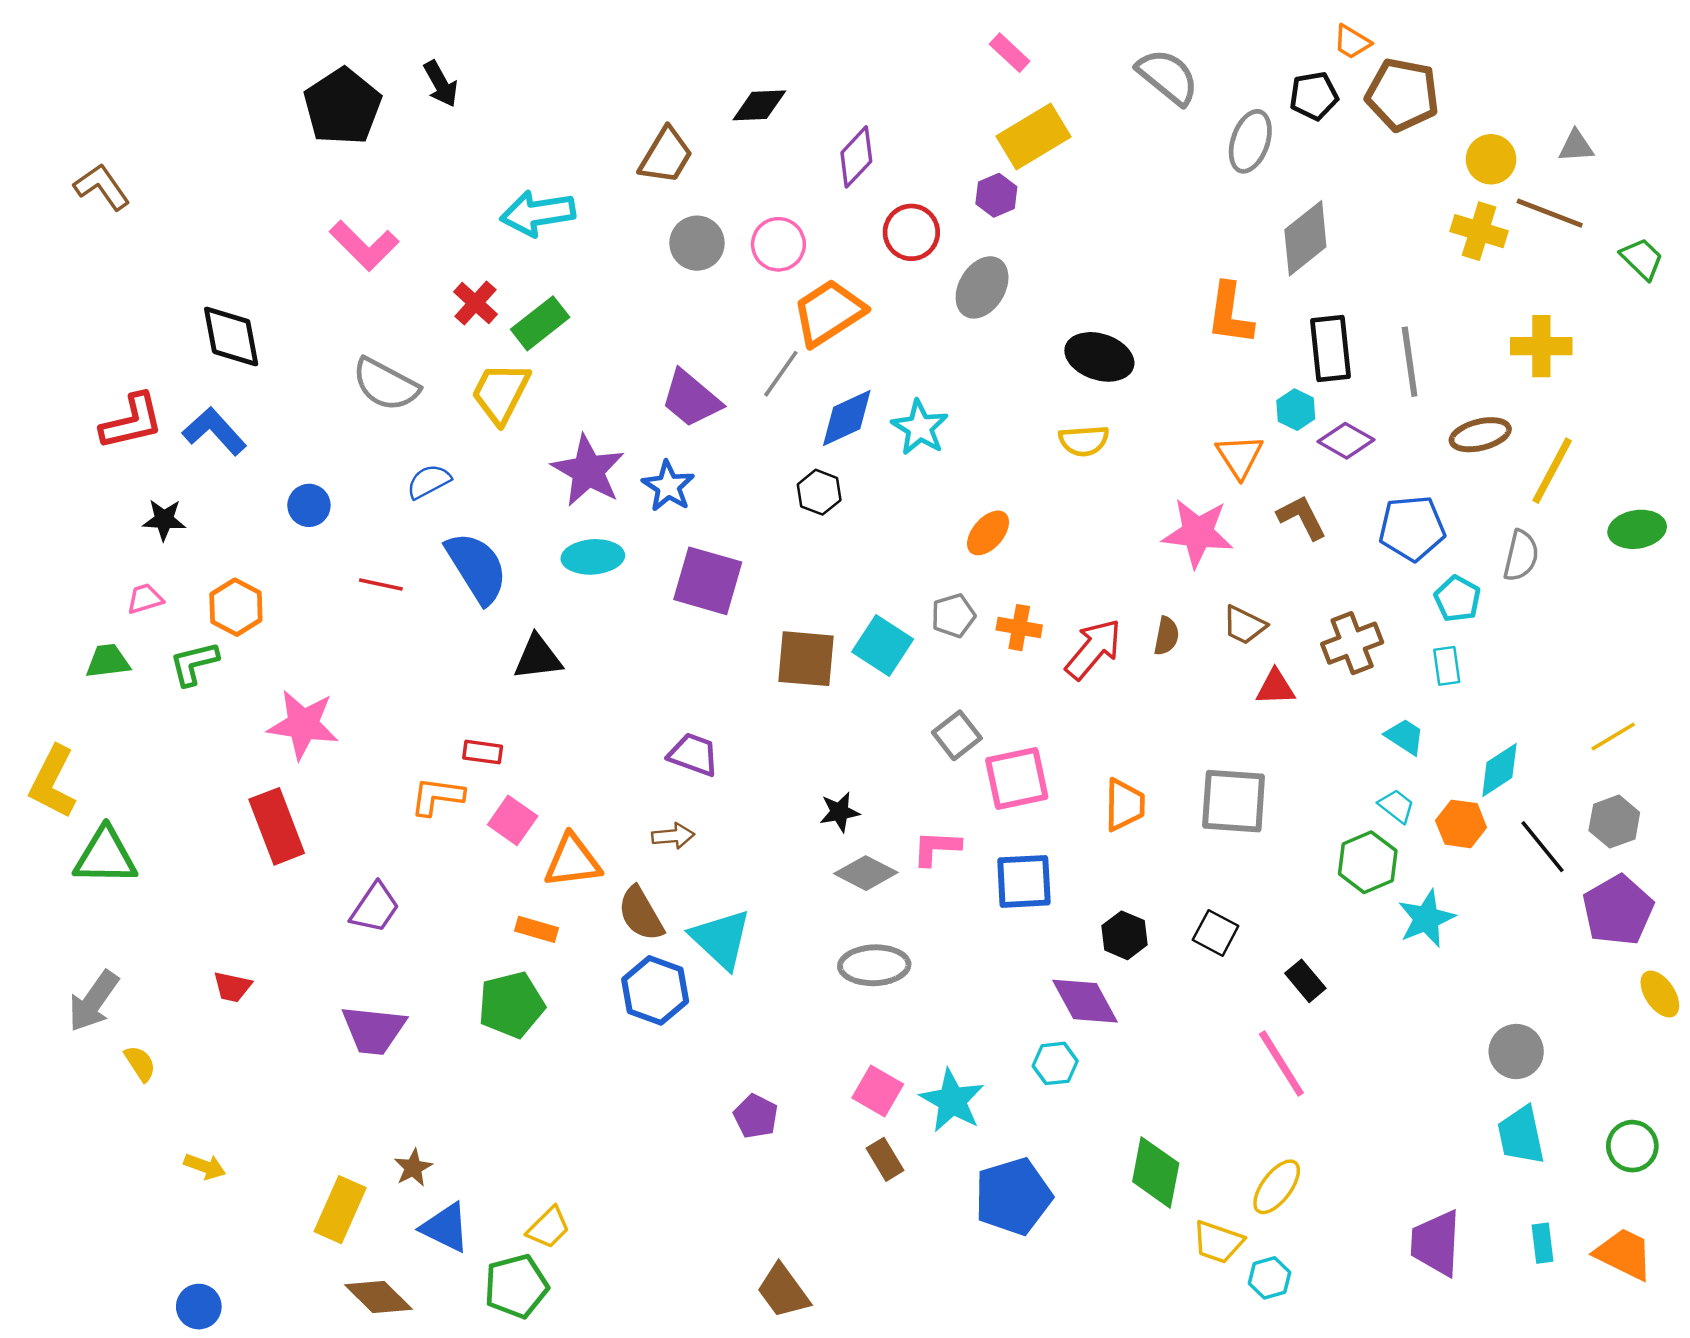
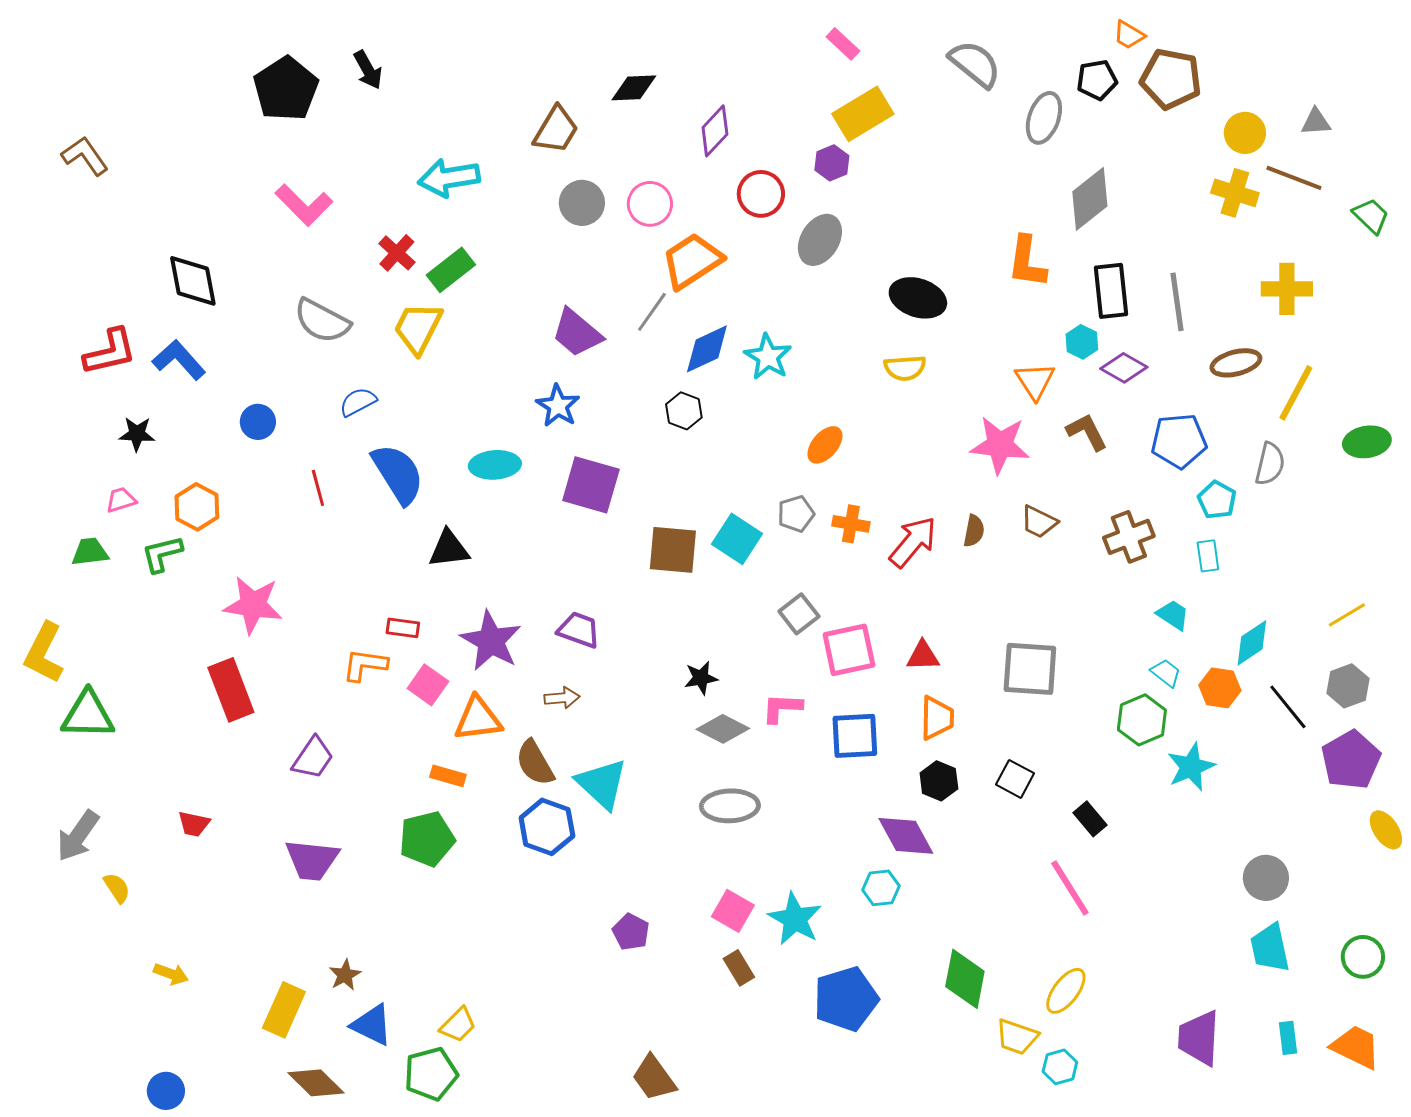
purple star: (588, 471) -> (491, 641), moved
red line: (381, 584) -> (318, 488), turned 63
red triangle: (1275, 687) -> (923, 656), moved
orange trapezoid: (1125, 805) -> (937, 718), moved

